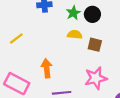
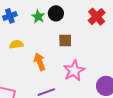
yellow semicircle: (75, 35) -> (16, 44), moved
orange arrow: (47, 68) -> (40, 62), moved

